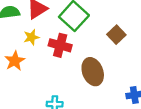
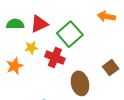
brown square: (116, 35) -> (111, 68), moved

